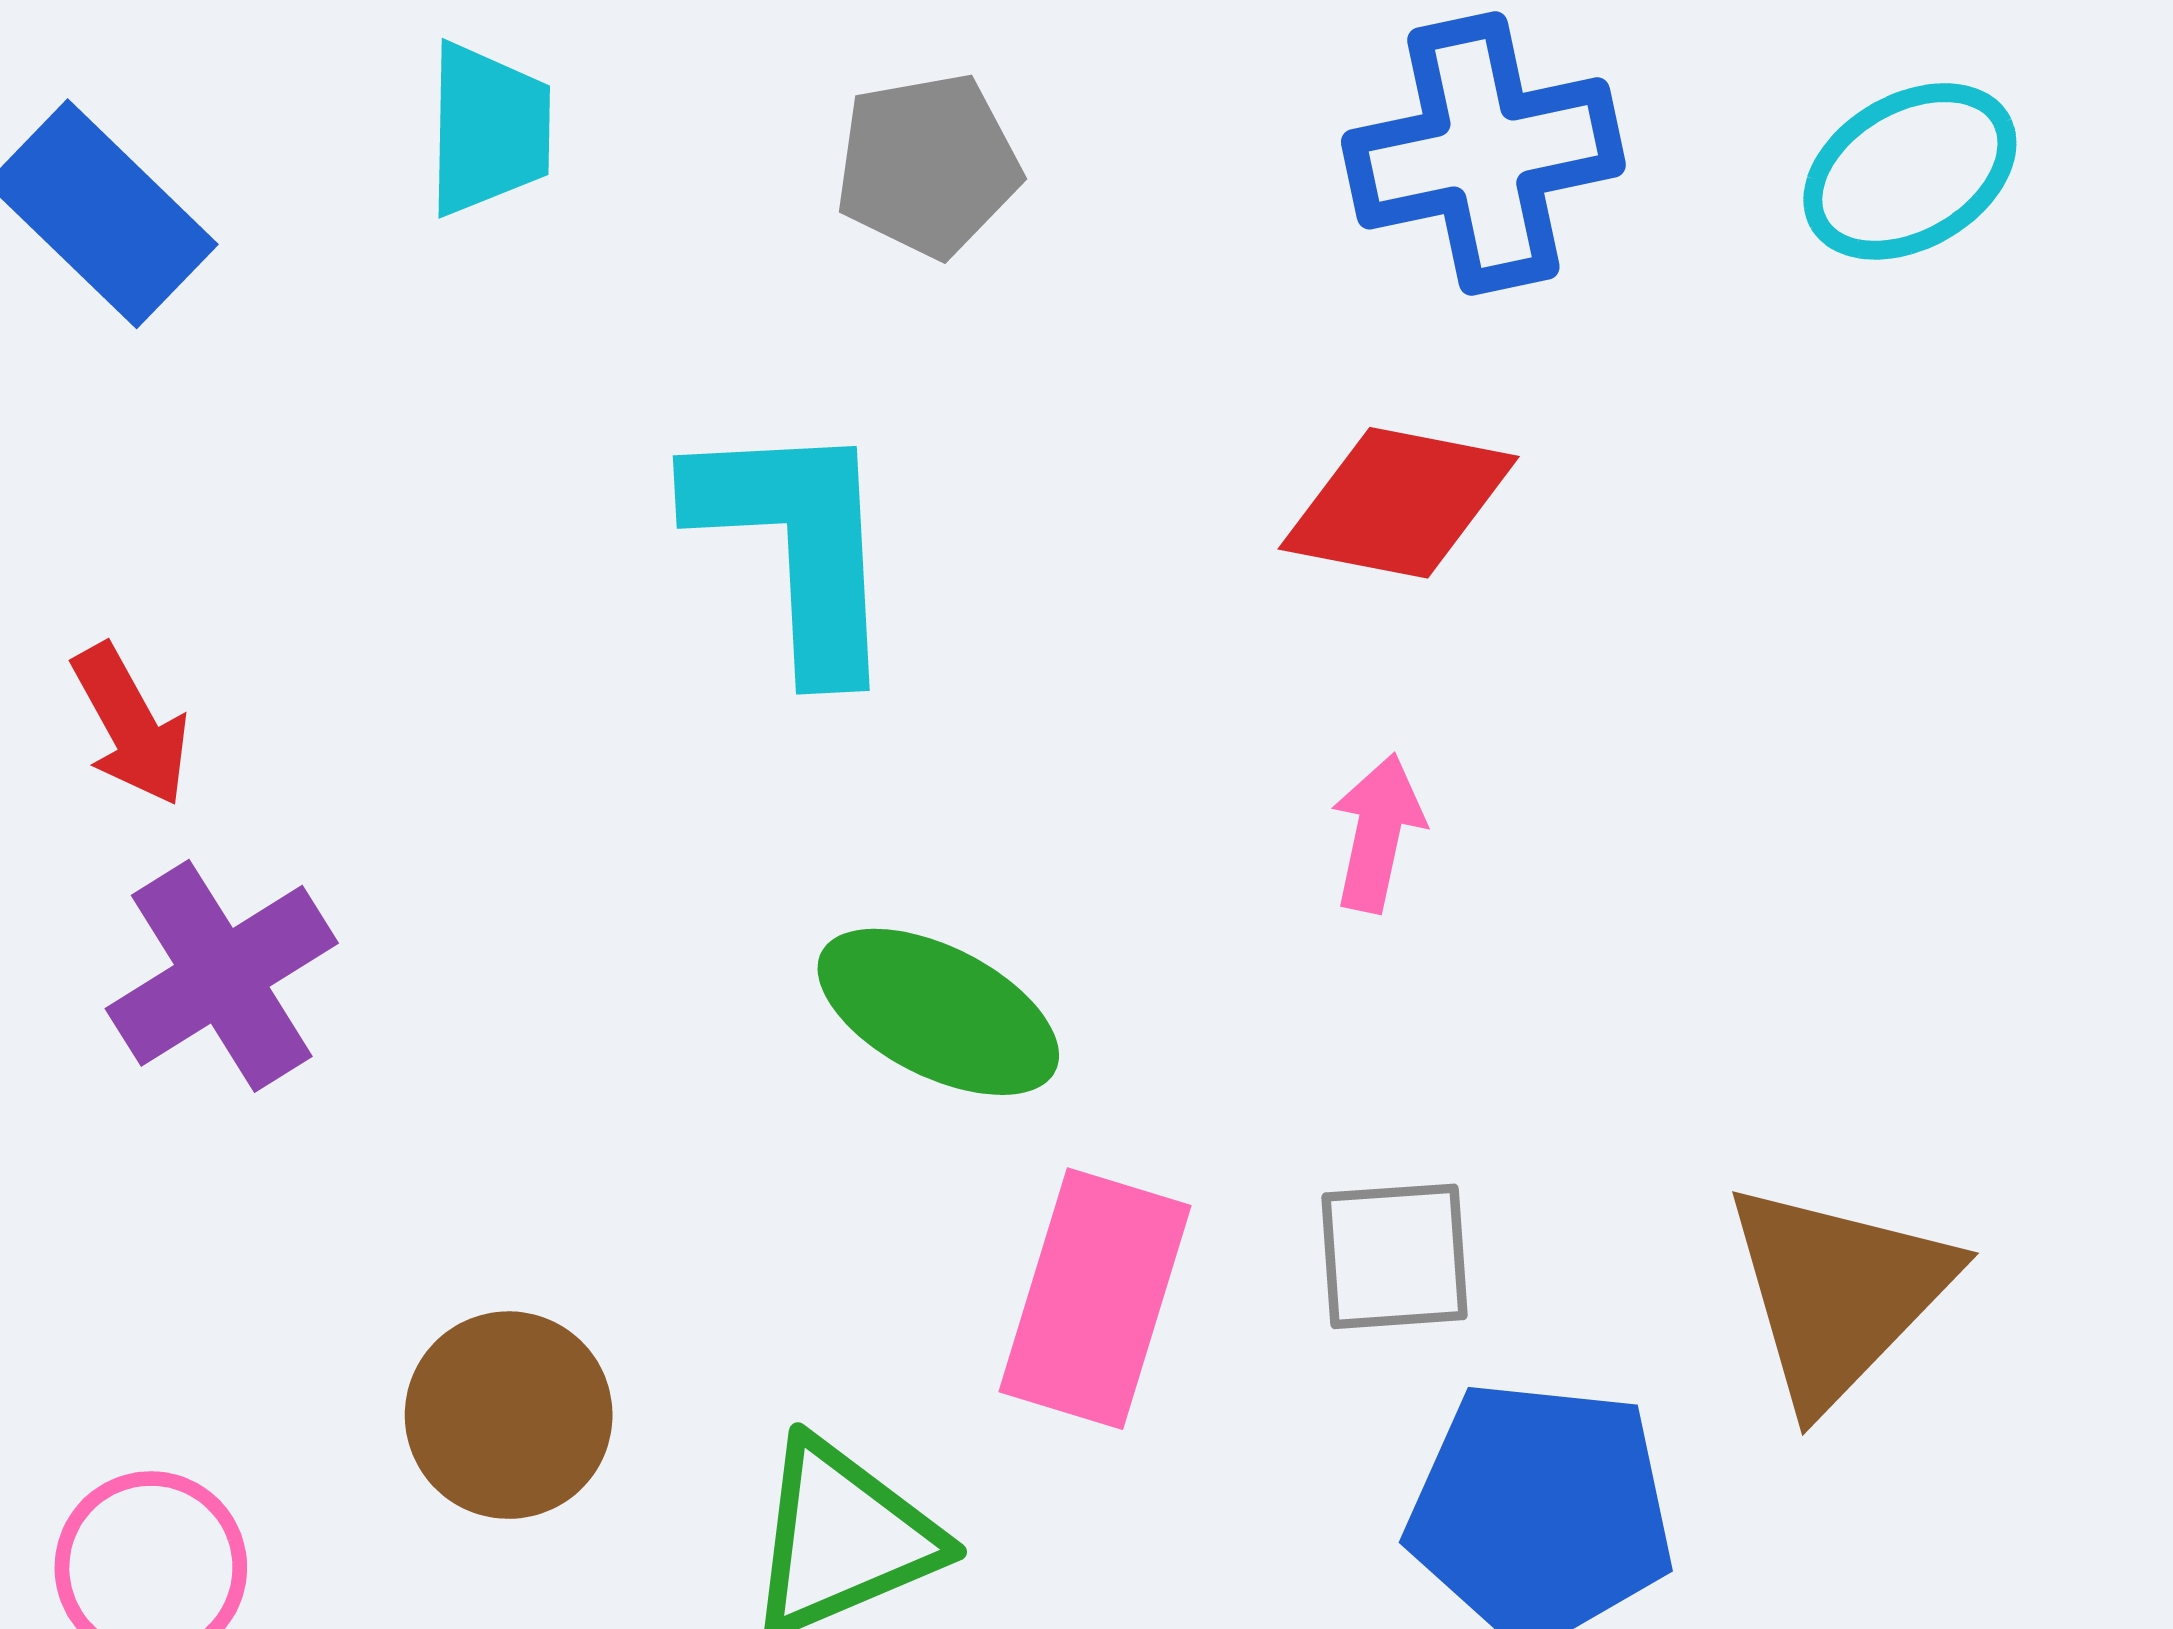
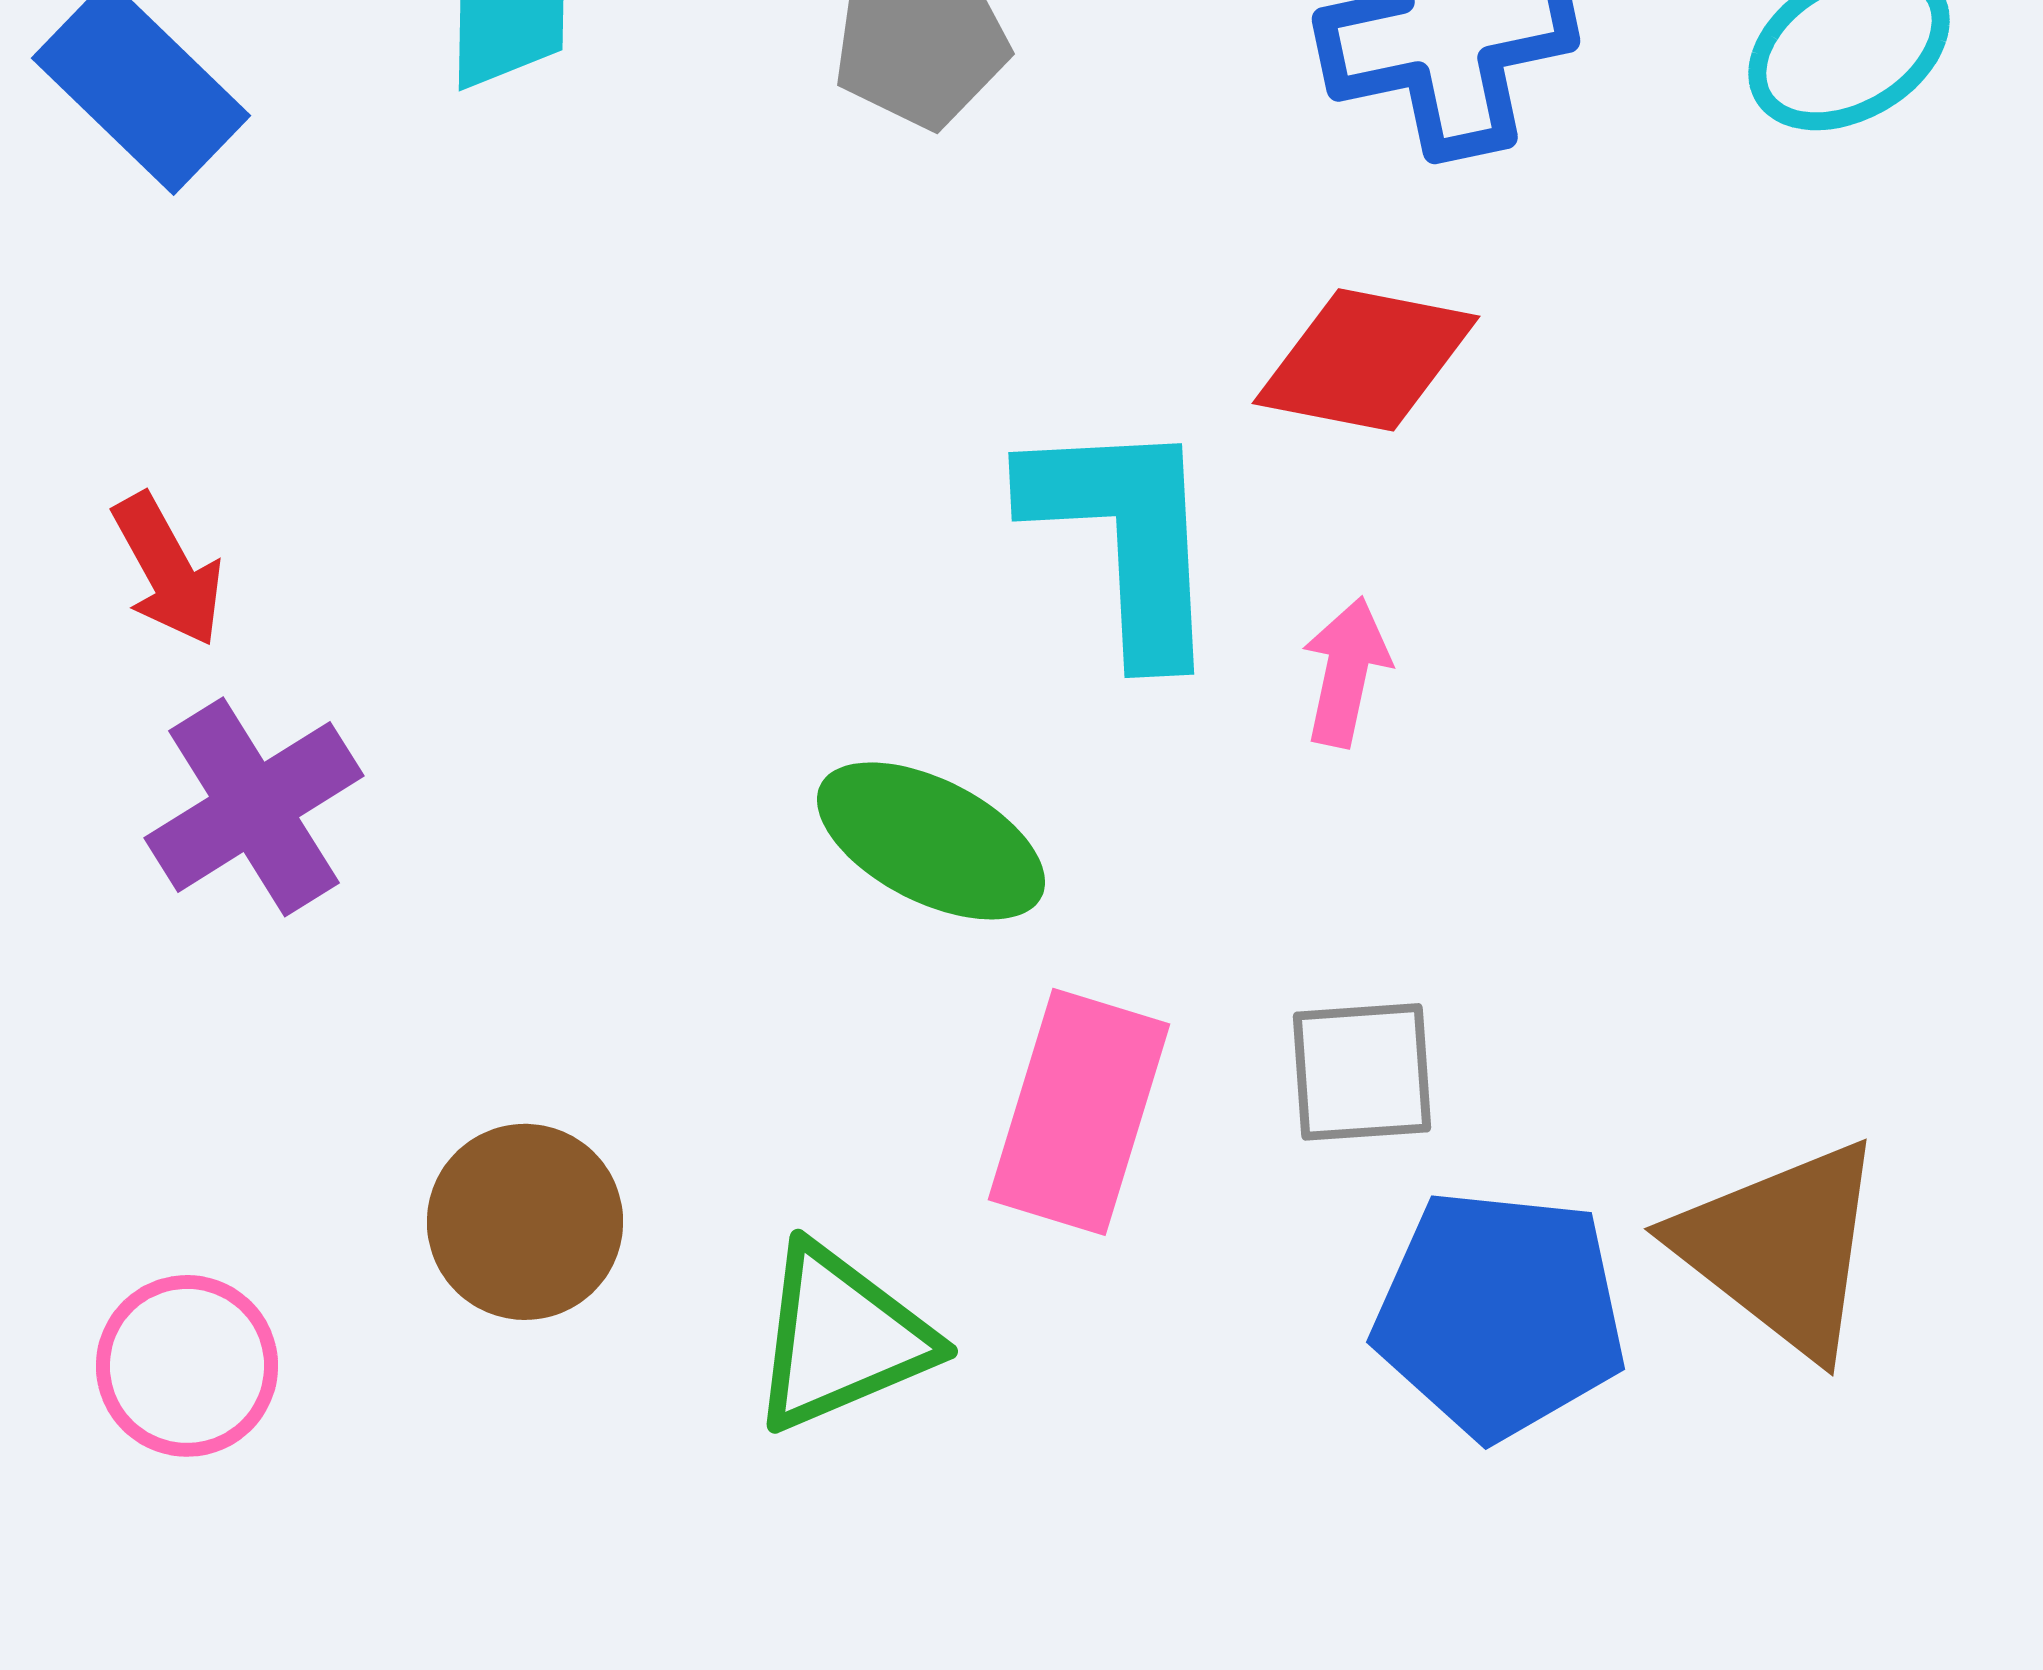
cyan L-shape: (796, 545) -> (1125, 537), moved
brown triangle: (1838, 1293) -> (1781, 1248), moved, turned -36

